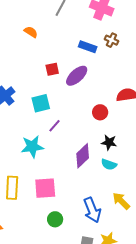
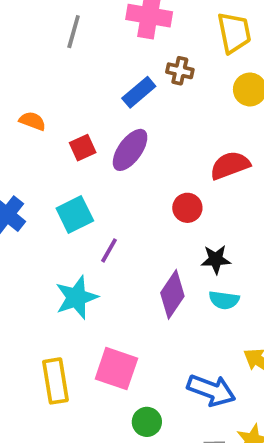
orange semicircle: (31, 32) -> (32, 121), moved
blue rectangle: (88, 47) -> (139, 92), turned -48
pink square: (45, 188) -> (116, 369), turned 35
blue arrow: (92, 210) -> (211, 390), turned -35

